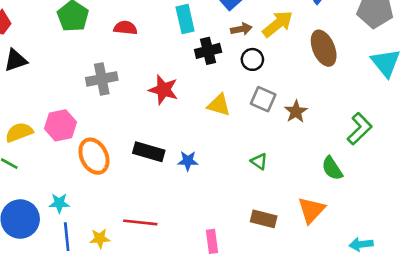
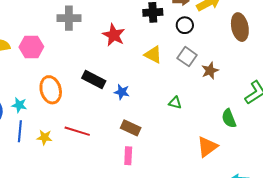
orange ellipse: (94, 156) -> (51, 90), moved
green triangle: (259, 161) -> (175, 103), turned -32
brown rectangle: (264, 219) -> (131, 128), moved

